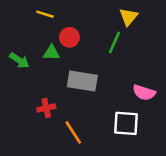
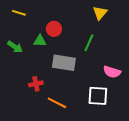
yellow line: (45, 14) -> (19, 13), moved
green line: (114, 42) -> (89, 43), moved
orange line: (73, 132) -> (57, 103), turned -30

